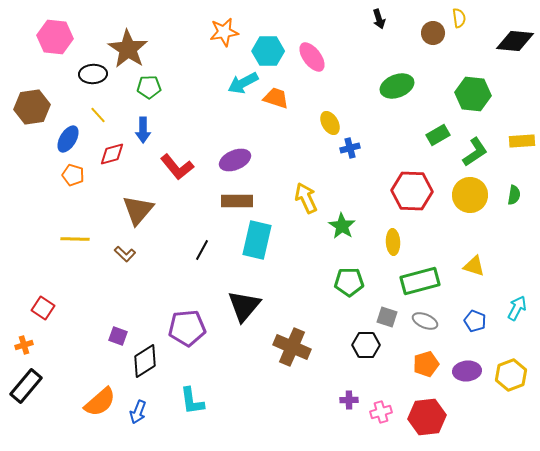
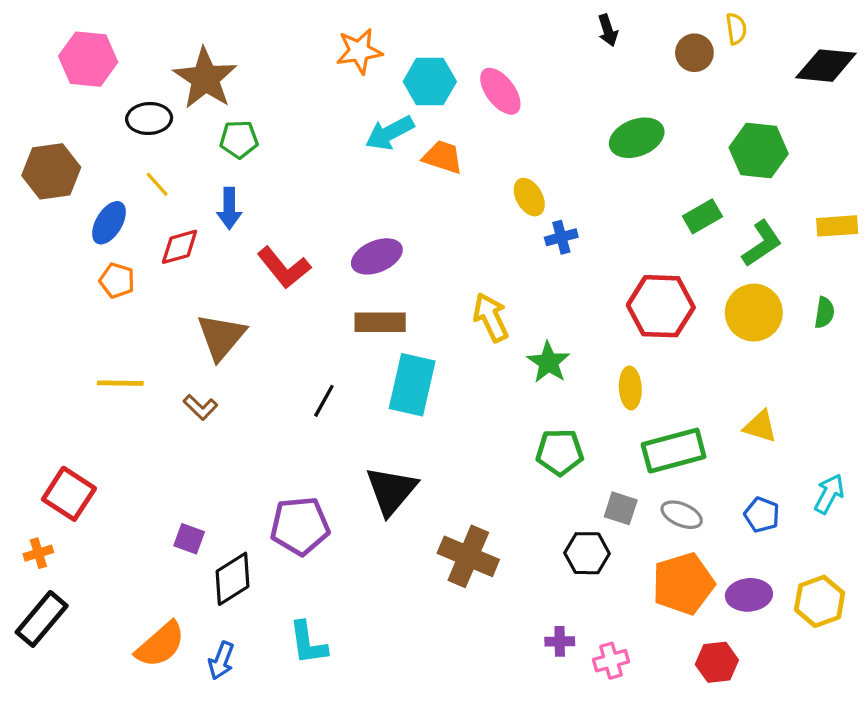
red square: (43, 308) -> (69, 494), size x1.4
orange pentagon: (426, 364) -> (683, 584), size x1.5
red hexagon: (427, 417) -> (717, 662), moved, size x0.7

